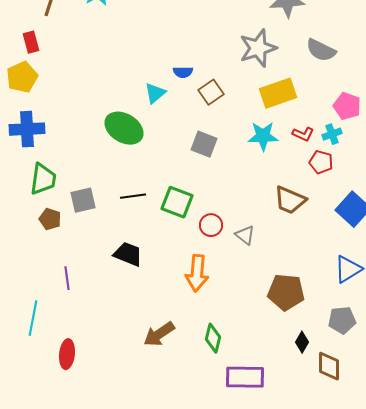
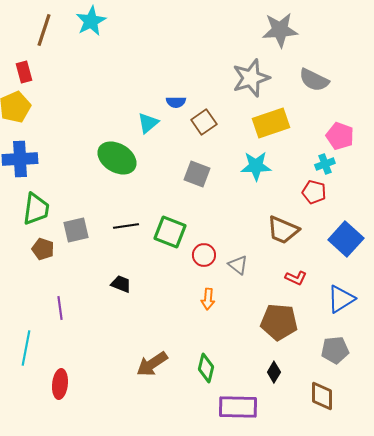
red L-shape: (303, 134) -> (296, 278), moved
black trapezoid: (128, 254) -> (121, 284), size x0.7
orange arrow: (197, 273) -> (208, 299), moved, size x0.6
black diamond: (302, 342) -> (274, 372), moved

